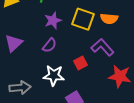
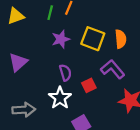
orange semicircle: (109, 19) -> (121, 39), turned -102
purple semicircle: (49, 45) -> (65, 73), moved, turned -56
white star: (54, 76) -> (60, 98), turned 30

